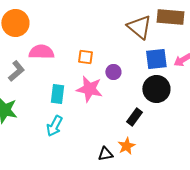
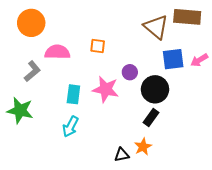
orange square: (85, 57) -> (98, 46), moved
black circle: (156, 89) -> (155, 89), moved

